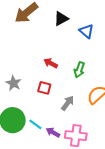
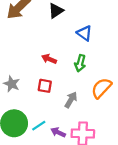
blue triangle: (86, 31) -> (84, 33), moved
cyan line: (35, 124) -> (39, 126), turned -64

